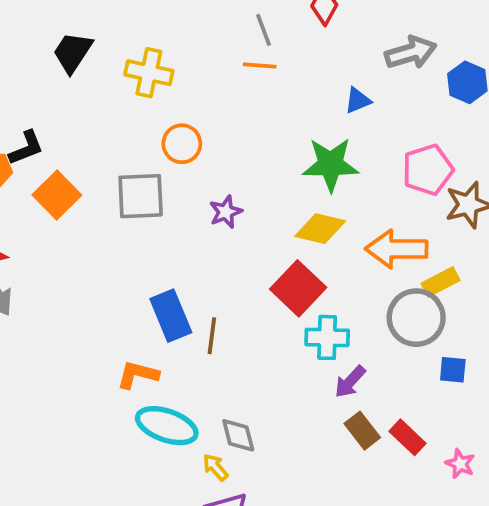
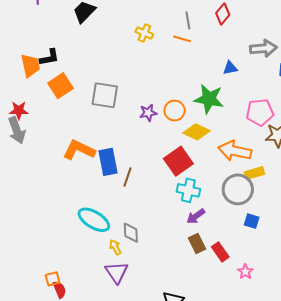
yellow cross: (149, 73) -> (144, 33), moved, size x0.7
orange circle: (182, 144) -> (175, 111), moved
orange L-shape: (138, 375) -> (79, 150), moved, size x1.4

